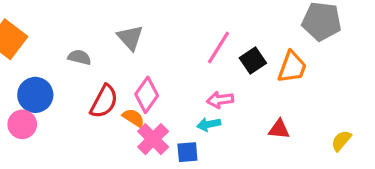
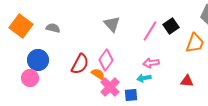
gray triangle: (130, 38) -> (112, 24), moved
gray semicircle: (79, 57) -> (53, 28), moved
black square: (253, 61) -> (171, 26), moved

